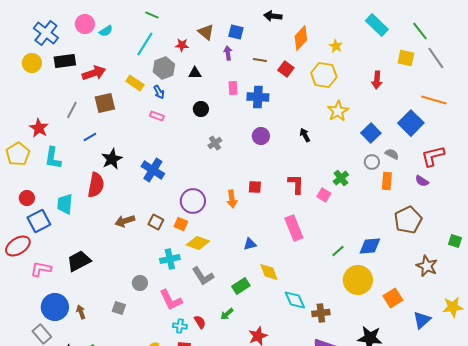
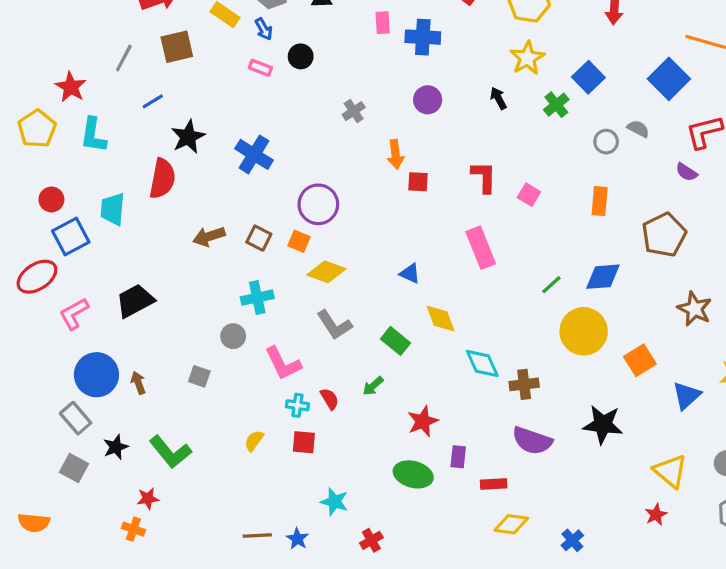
black circle: (201, 109) -> (301, 56), moved
yellow star: (338, 111) -> (527, 58), moved
blue square: (371, 133) -> (588, 77), moved
green cross: (341, 178) -> (556, 105), moved
orange rectangle: (387, 181) -> (600, 201), moved
orange arrow: (232, 199) -> (395, 154), moved
blue triangle: (250, 244) -> (410, 273), turned 40
cyan cross: (170, 259) -> (257, 298), moved
pink L-shape: (41, 269) -> (74, 314), turned -40
green rectangle: (241, 286) -> (395, 341), turned 72

